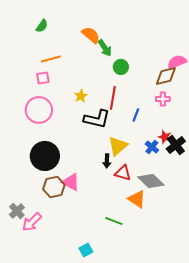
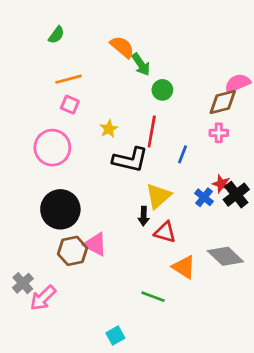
pink square: (43, 78) -> (70, 105), moved, turned 32
gray diamond: (151, 181) -> (225, 256), moved

